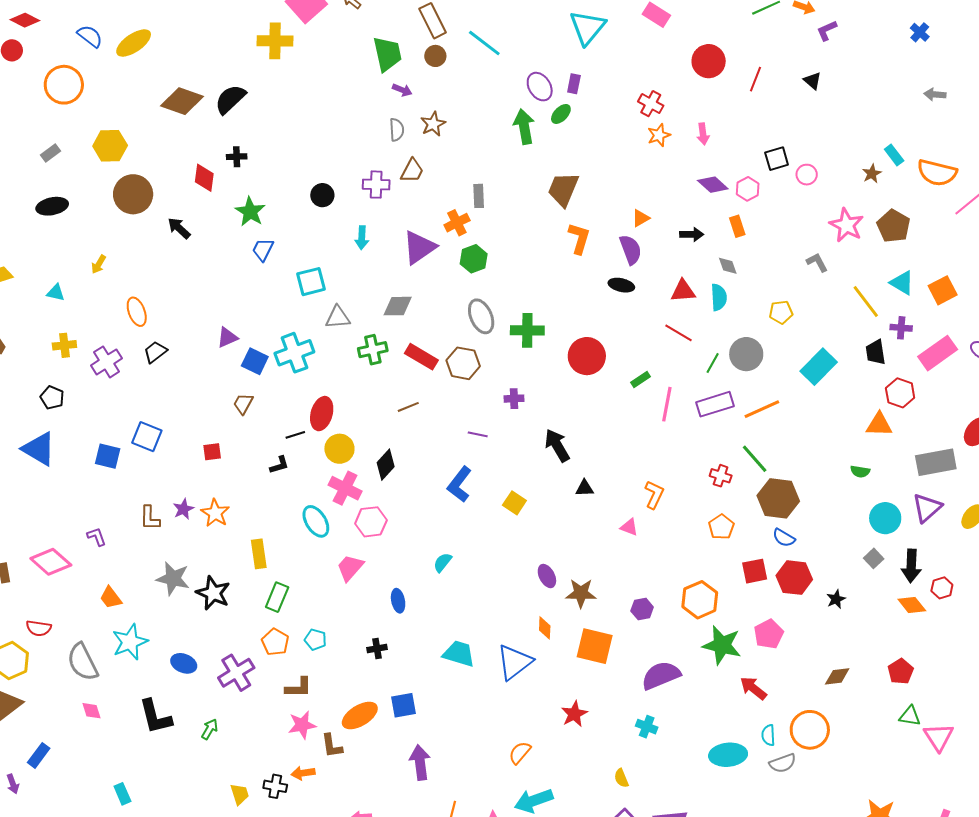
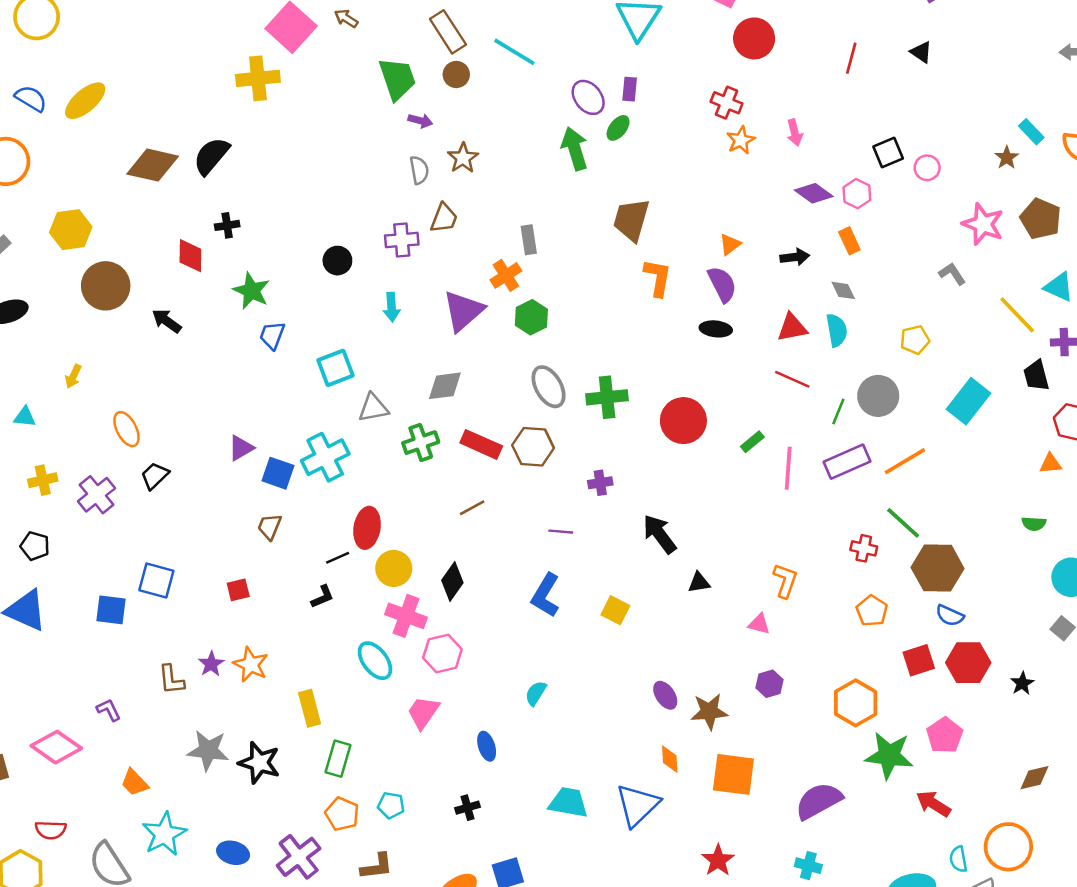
red circle: (709, 61) -> (754, 38), moved
orange triangle: (879, 425) -> (1051, 464), size x0.7
purple hexagon: (642, 609) -> (770, 684), moved

